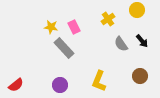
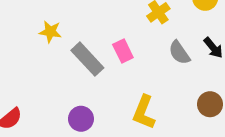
yellow star: (51, 27) -> (50, 32), moved
pink rectangle: (74, 27) -> (123, 51), moved

